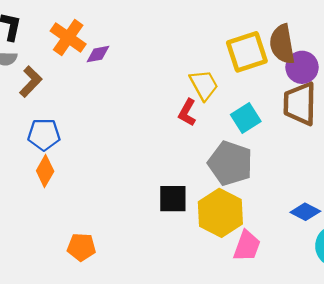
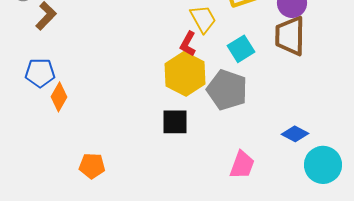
blue pentagon: (44, 135) -> (40, 73), moved
yellow hexagon: (220, 213) -> (185, 74), moved

